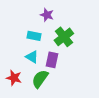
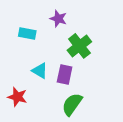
cyan rectangle: (34, 36) -> (27, 34), moved
green semicircle: (40, 79) -> (72, 104), moved

